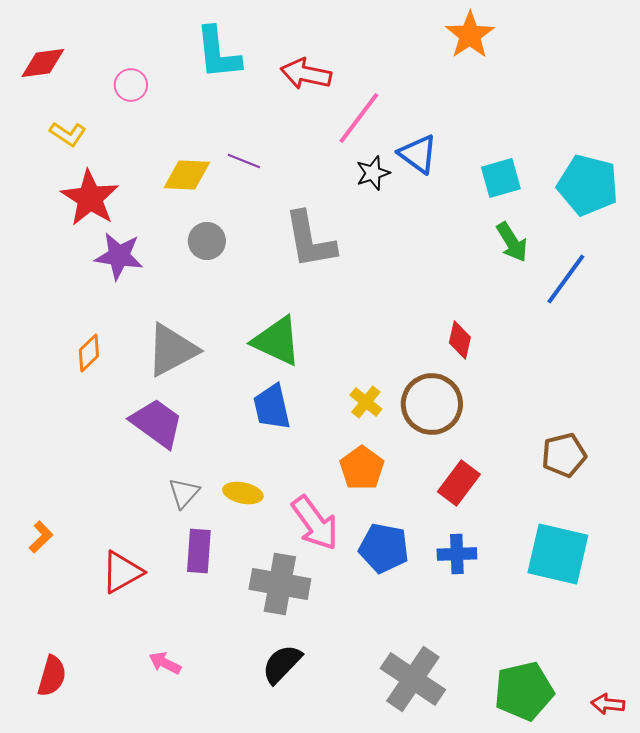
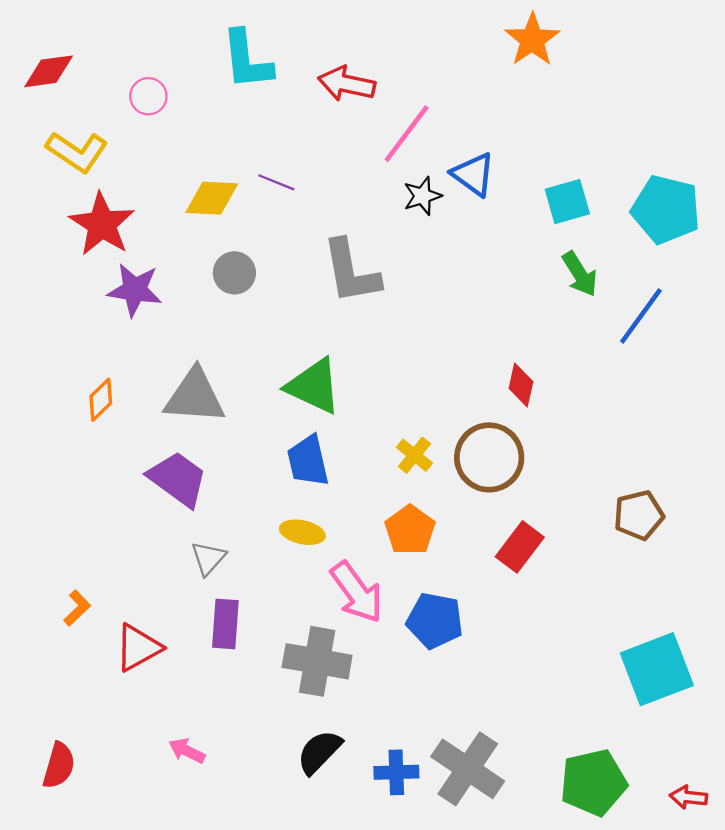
yellow L-shape: (68, 134) -> (77, 152), size x1.5
gray triangle: (172, 350) -> (195, 396), turned 32
yellow ellipse: (243, 493) -> (302, 532), moved
orange L-shape: (41, 537) -> (77, 608), moved
blue cross: (457, 554) -> (396, 772), moved
cyan square: (558, 554) -> (657, 669), moved, turned -34

